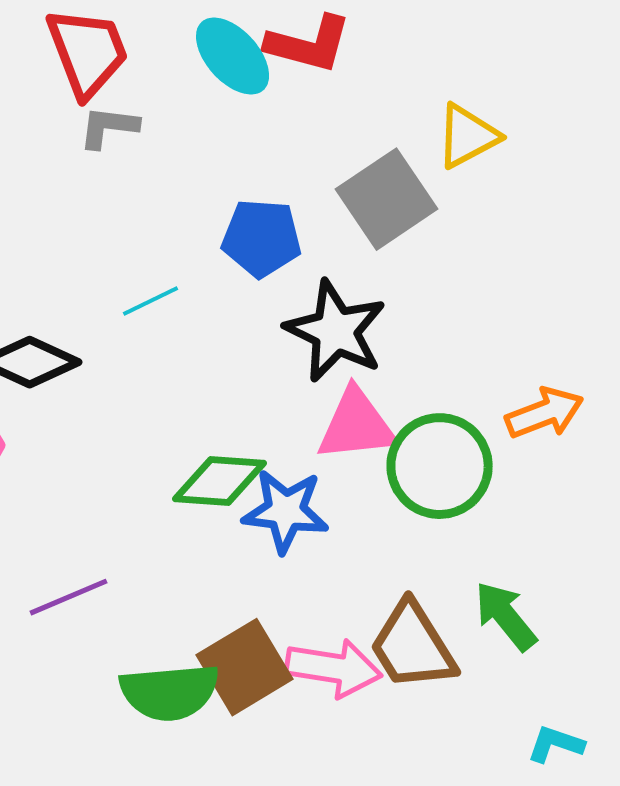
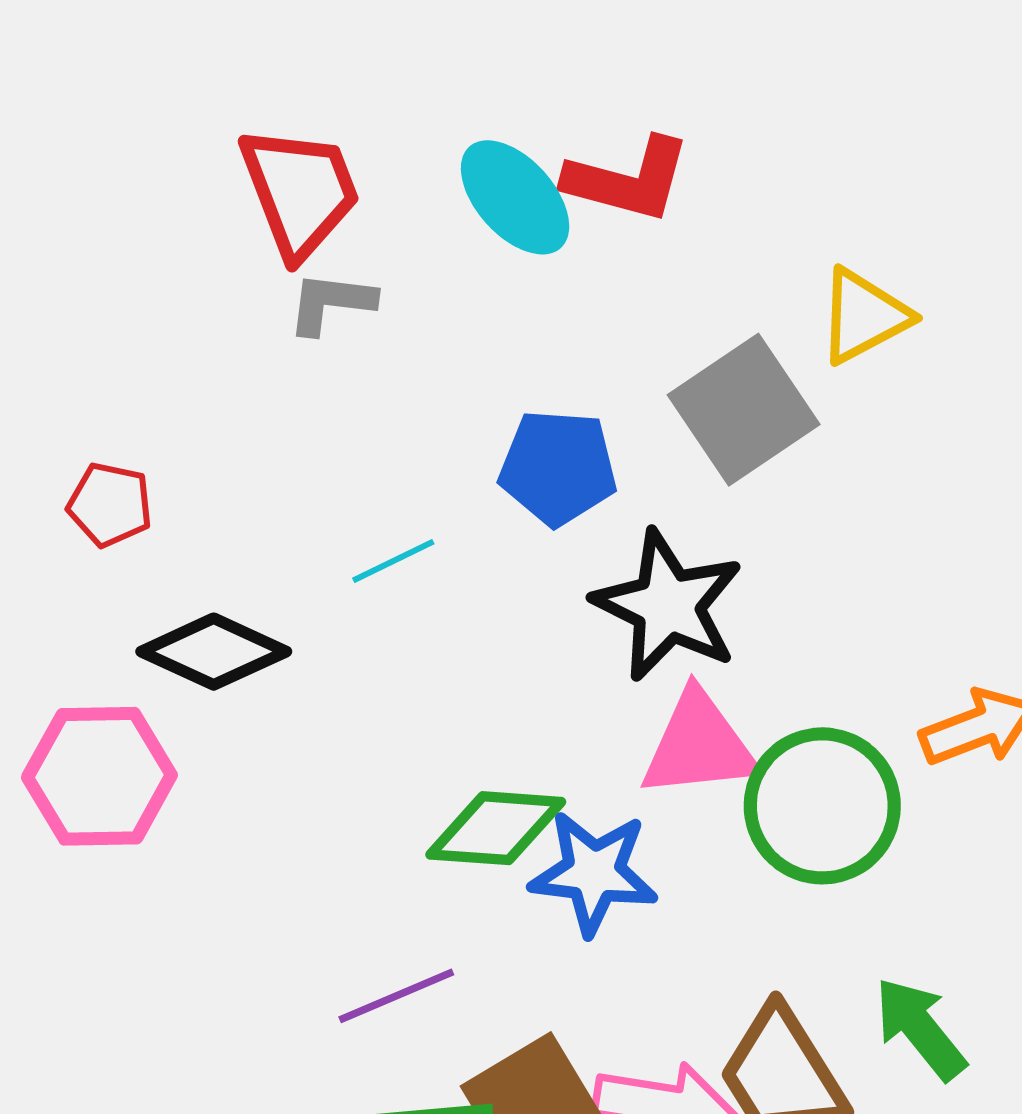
purple line: (69, 597) -> (396, 996), moved

